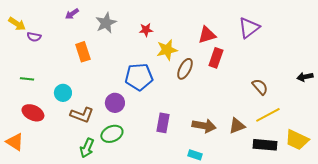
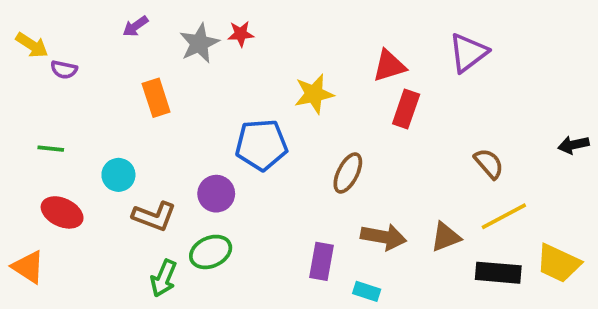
red star: (146, 30) -> (241, 34), moved
brown ellipse: (185, 69) -> (348, 173), moved
purple rectangle: (163, 123) -> (322, 261), moved

